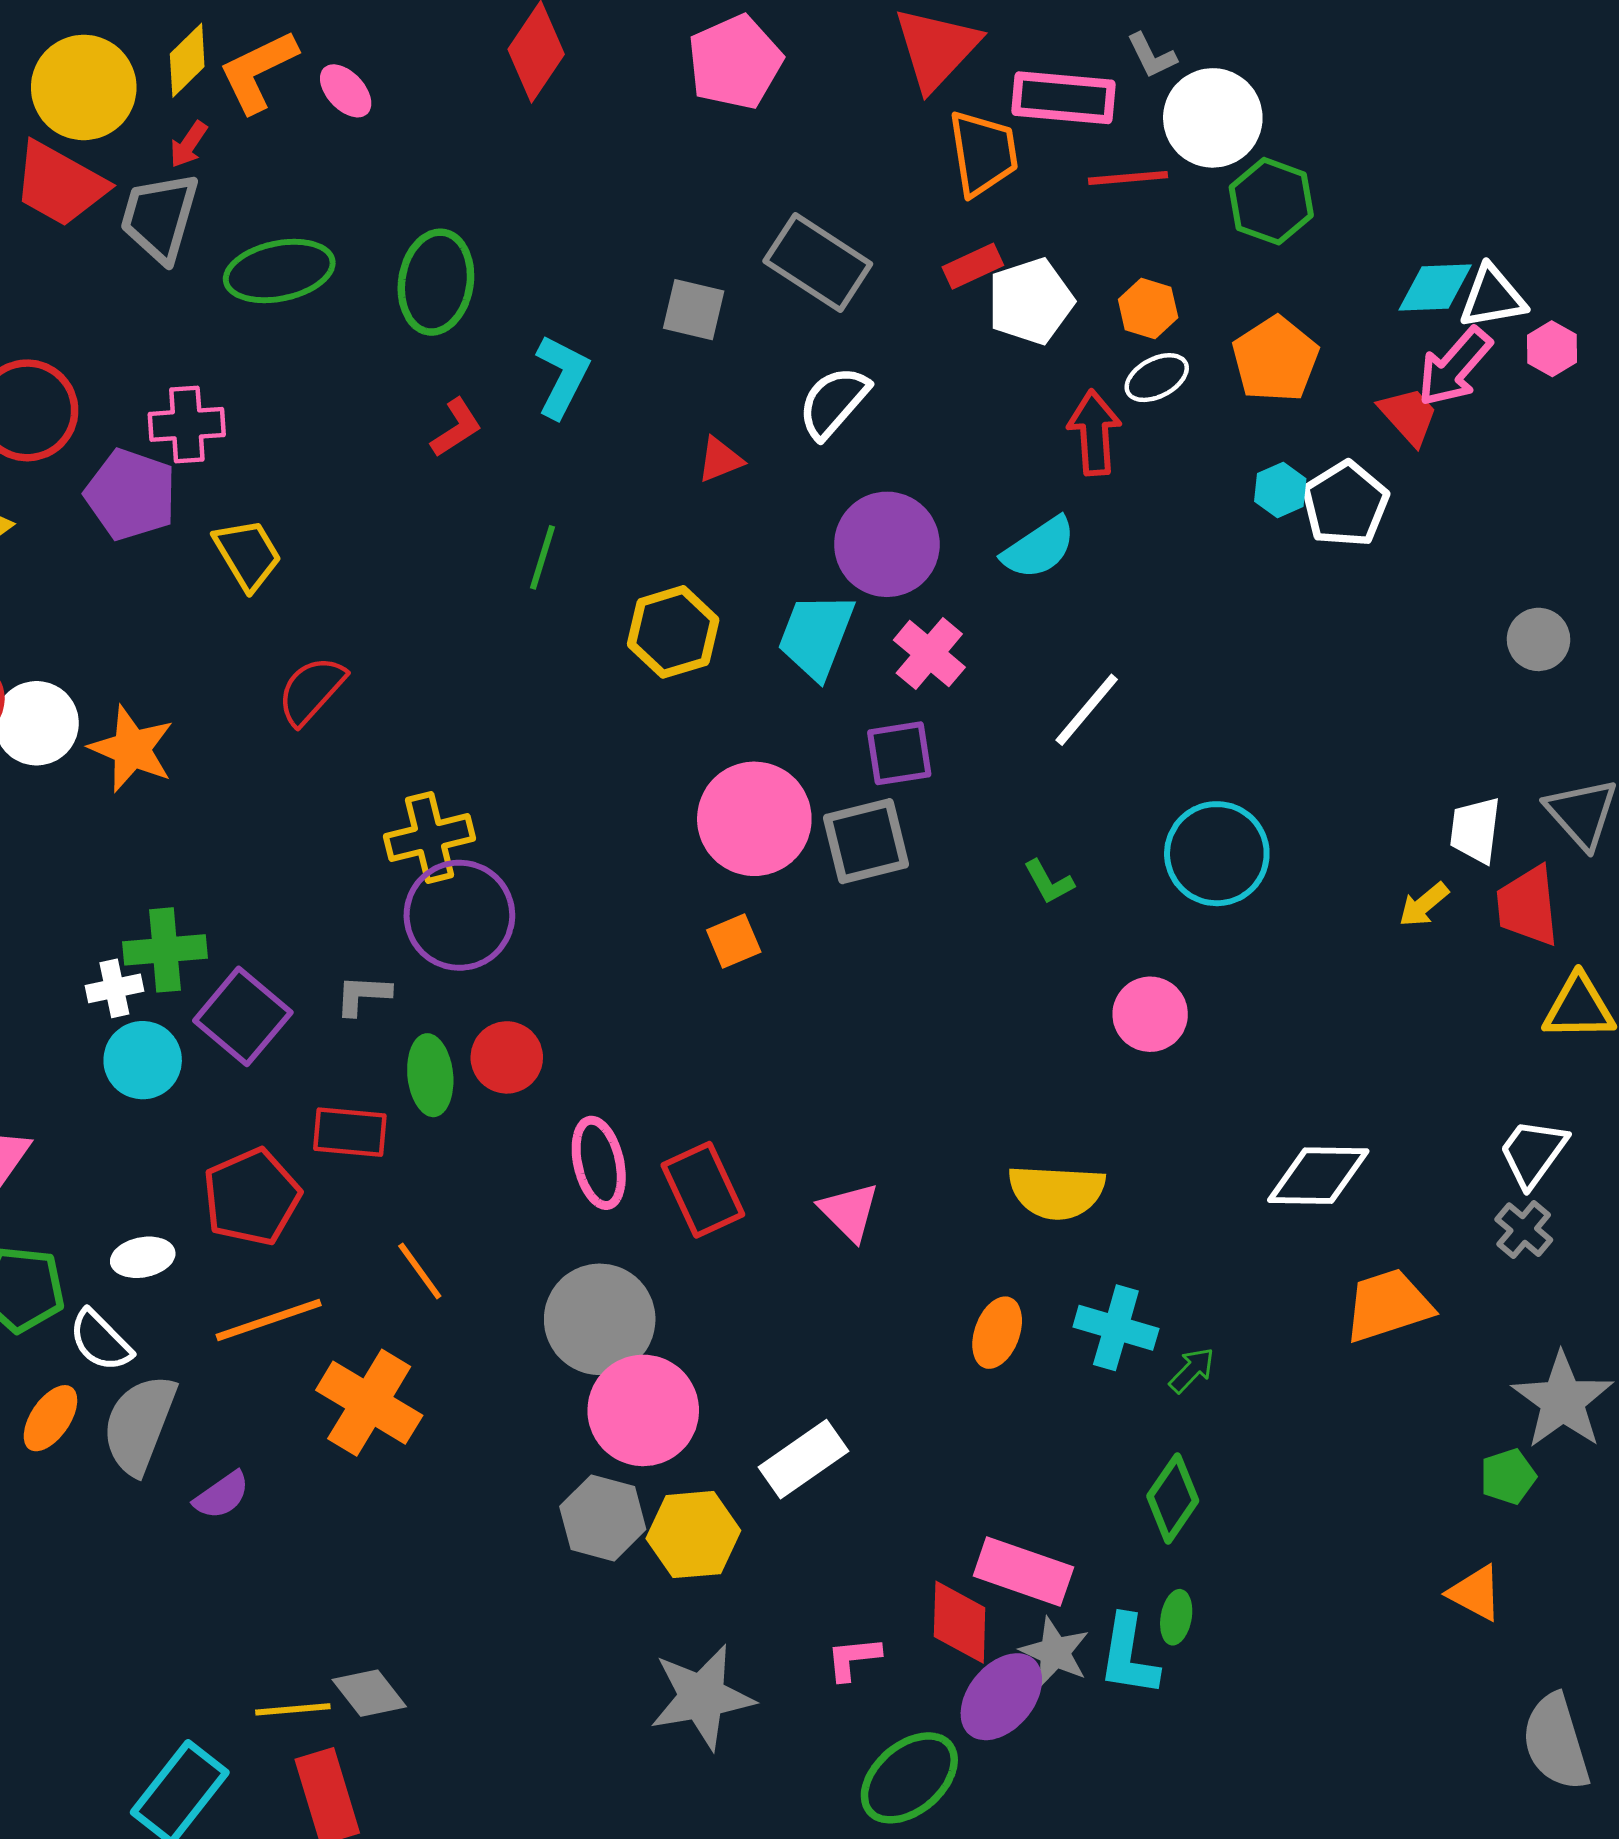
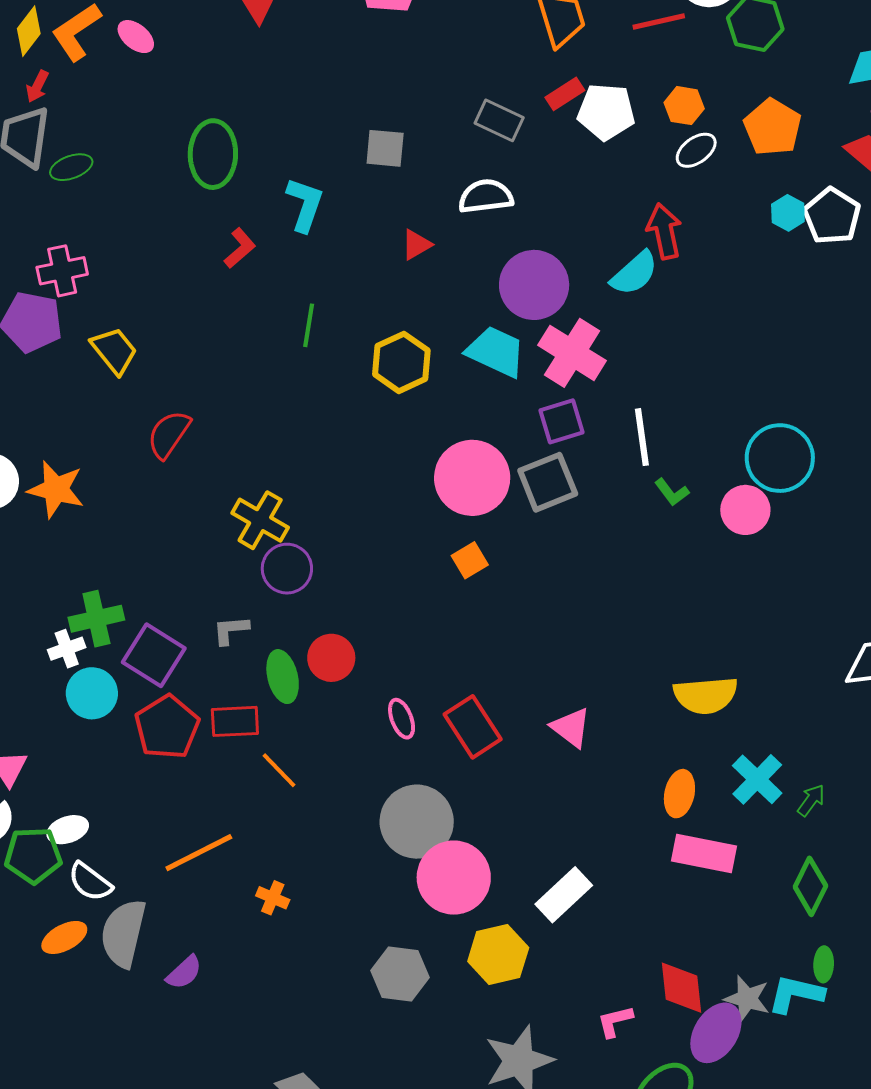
gray rectangle: (818, 263) -> (499, 120), moved, size x0.7
green ellipse: (279, 271) -> (71, 167), moved, size x0.6
white pentagon: (1031, 301) -> (606, 112), turned 30
white semicircle: (834, 402) -> (486, 196), turned 50
red arrow: (1094, 433) -> (664, 231), moved
cyan trapezoid: (816, 636) -> (496, 352), turned 102
pink cross: (929, 654) -> (572, 353), size x1.4
white line: (1087, 710) -> (642, 437), moved, turned -40
yellow cross: (430, 837) -> (260, 520), turned -38
purple circle: (459, 915) -> (287, 569), size x0.7
pink circle: (1150, 1014) -> (745, 510), moved
pink ellipse: (599, 1163) -> (402, 719), size x0.7
red pentagon: (252, 1197) -> (167, 727), moved
white ellipse: (143, 1257) -> (68, 830), moved
orange line: (420, 1271) -> (279, 770), moved
cyan cross: (1116, 1328) -> (757, 779), turned 36
orange cross: (369, 1403) -> (273, 898), size x0.5
orange ellipse: (50, 1418) -> (64, 937), turned 36
gray hexagon: (603, 1518) -> (400, 974), moved
pink rectangle: (1023, 1571) -> (704, 853), moved
cyan L-shape: (1129, 1656) -> (796, 994), turned 102

